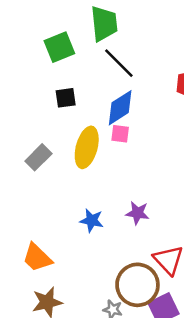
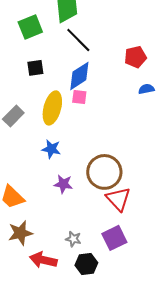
purple star: (137, 213) -> (63, 184), moved
blue star: (92, 220) -> (51, 149), moved
brown circle: (137, 285) -> (104, 172), moved

